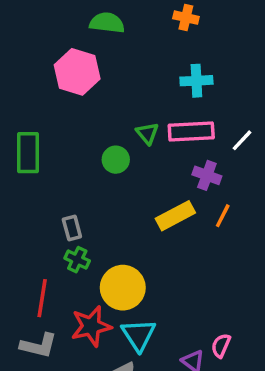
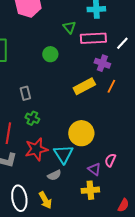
green triangle: (147, 133) -> (69, 27), moved
green cross: (77, 260) -> (32, 118), moved
yellow circle: (123, 288) -> (81, 133), moved

